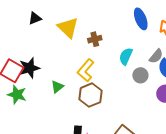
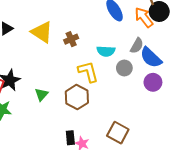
cyan semicircle: (126, 56) -> (106, 51), turned -102
yellow L-shape: (86, 70) -> (88, 72), moved, turned 135

